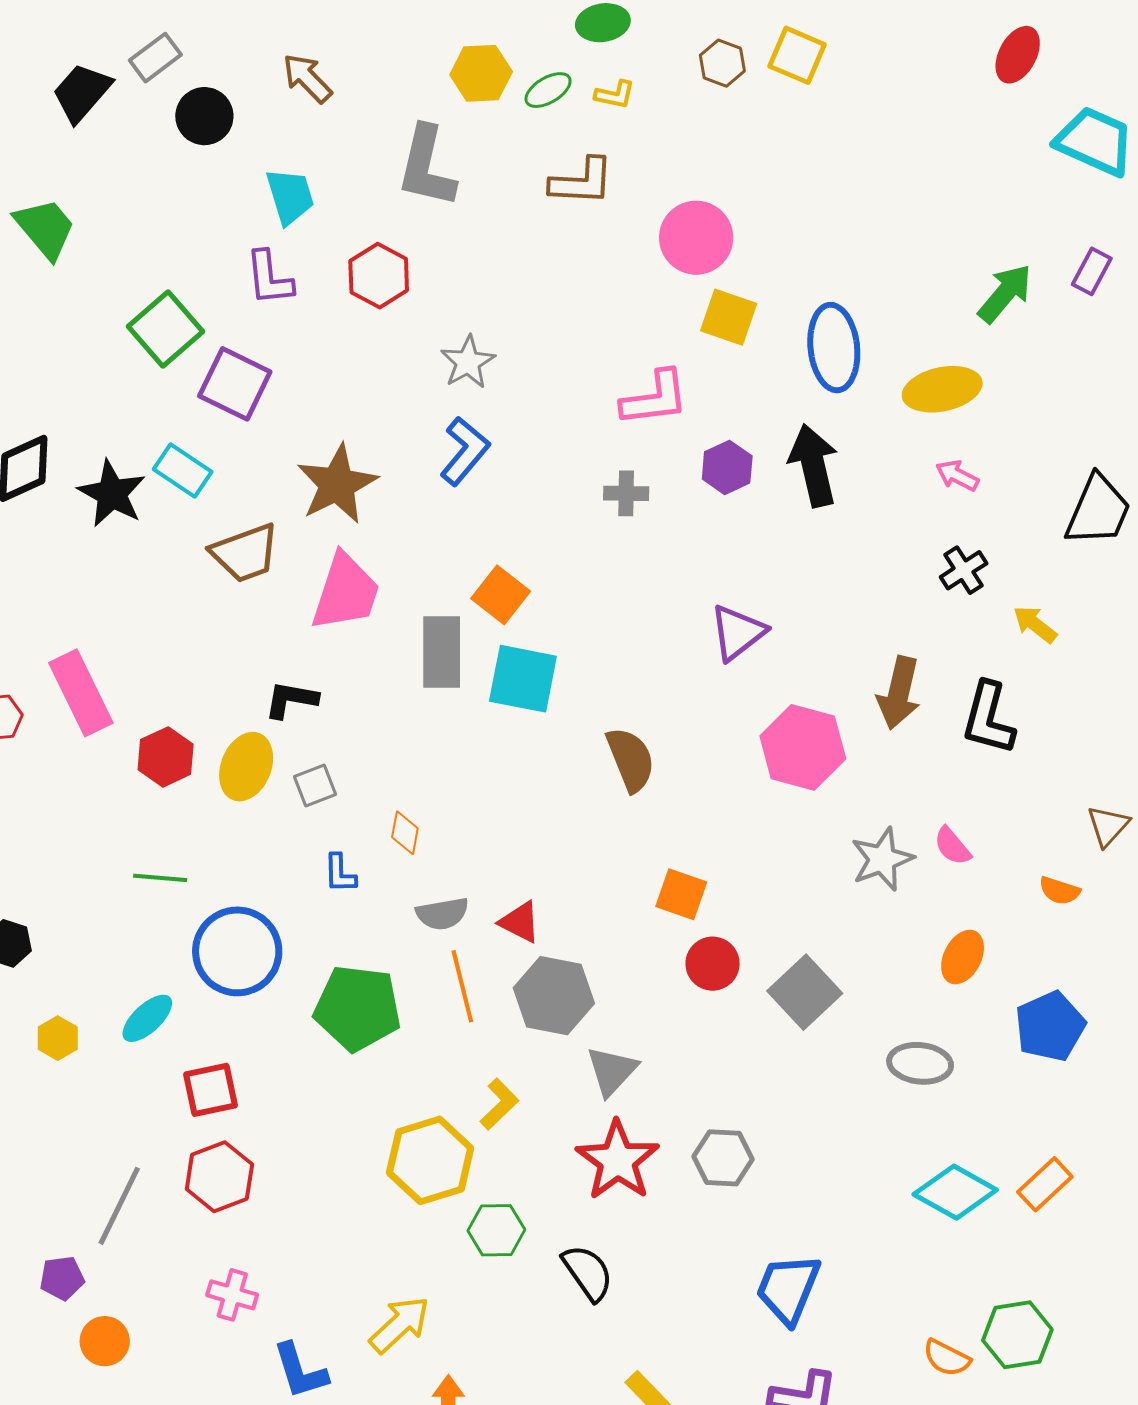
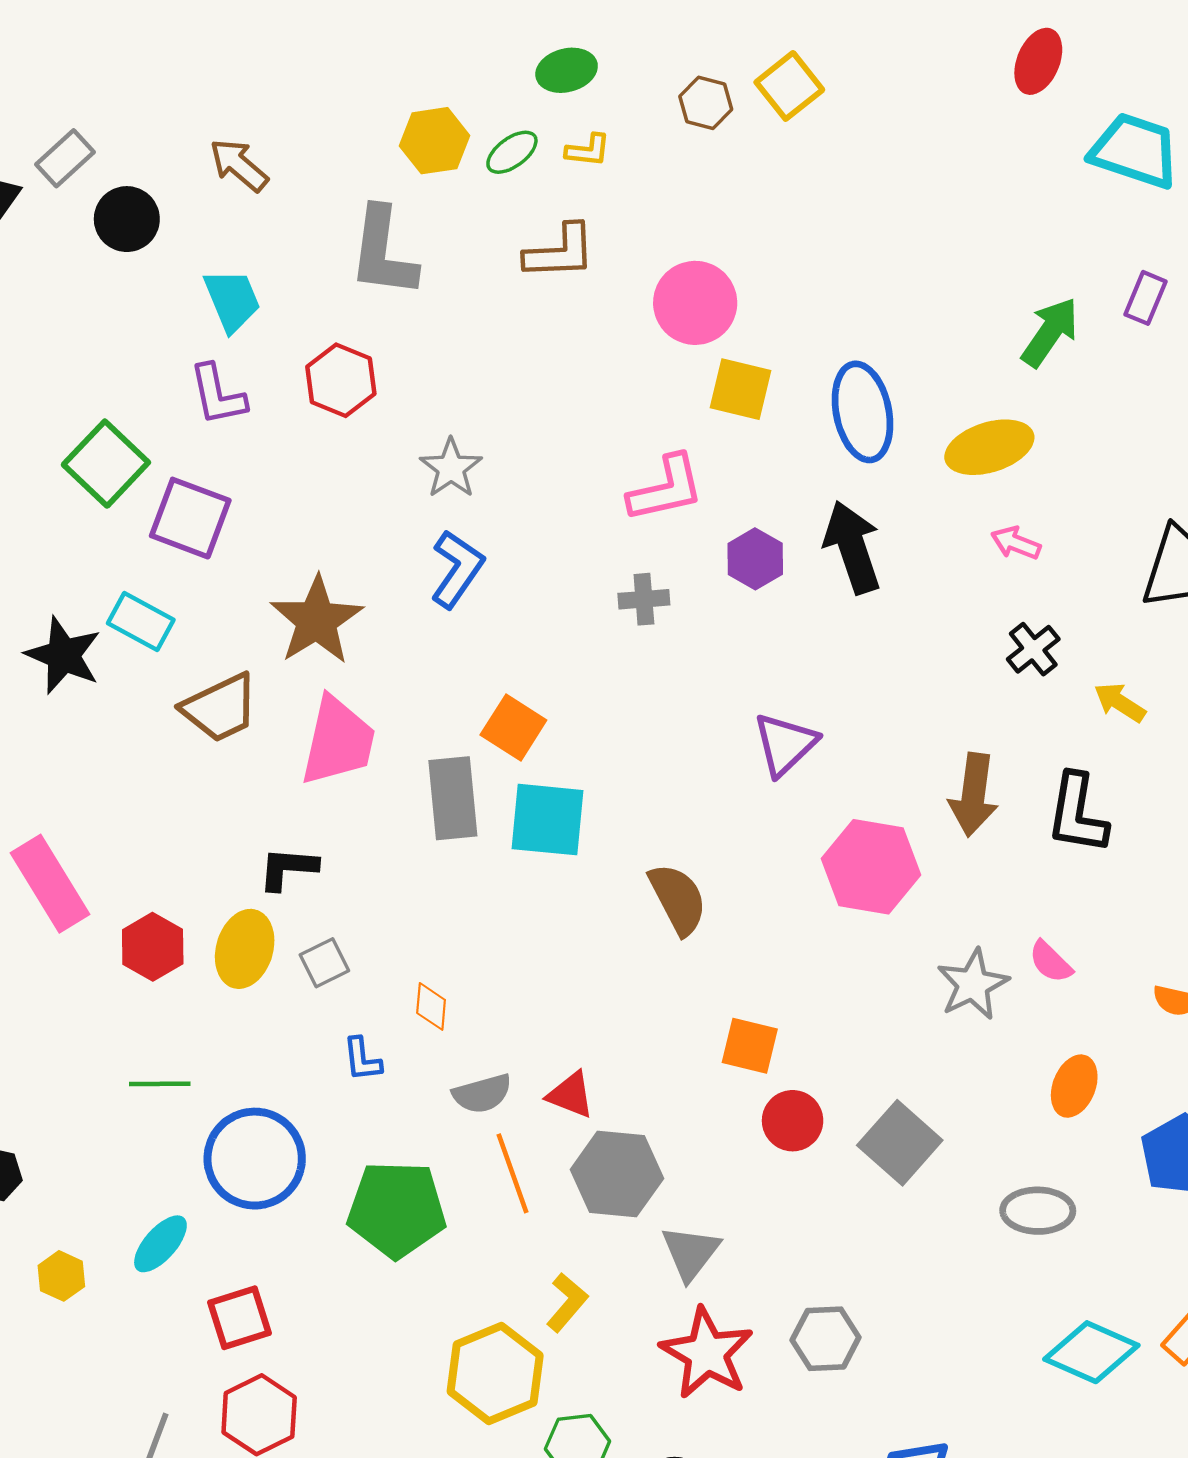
yellow square: (797, 55) -> (789, 86), turned 34

